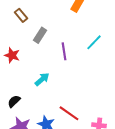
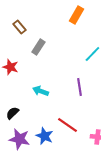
purple line: (64, 51) -> (79, 87), moved
cyan arrow: (42, 79) -> (40, 91), turned -119

